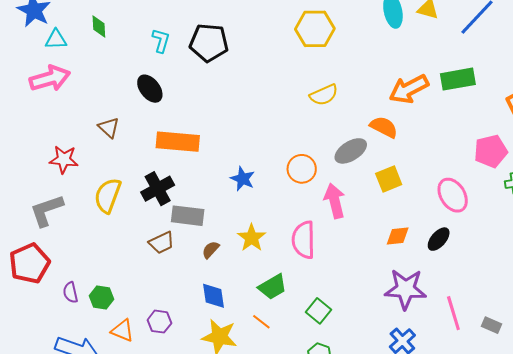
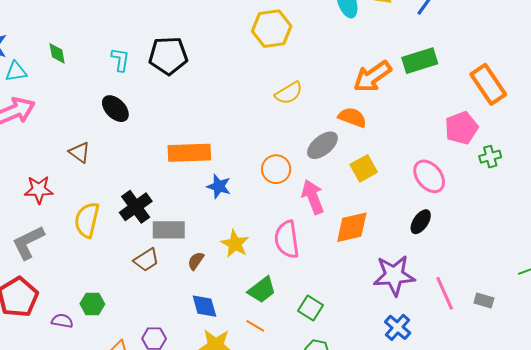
orange rectangle: (178, 142) -> (189, 153), moved
orange diamond: (398, 236) -> (352, 227), moved, size x1.5
purple semicircle: (70, 292) -> (62, 321), turned 120
green hexagon: (101, 297) -> (92, 304), moved

